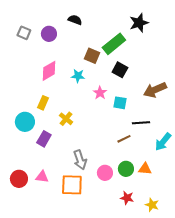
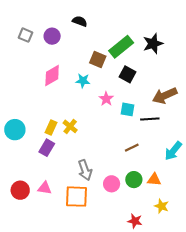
black star: (139, 23) -> (153, 44), moved
yellow rectangle: (43, 103) -> (51, 127), moved
cyan circle: (25, 122) -> (15, 130), moved
black line: (141, 123) -> (150, 119), moved
red star: (127, 198) -> (135, 221), moved
yellow star: (152, 205) -> (161, 206), moved

